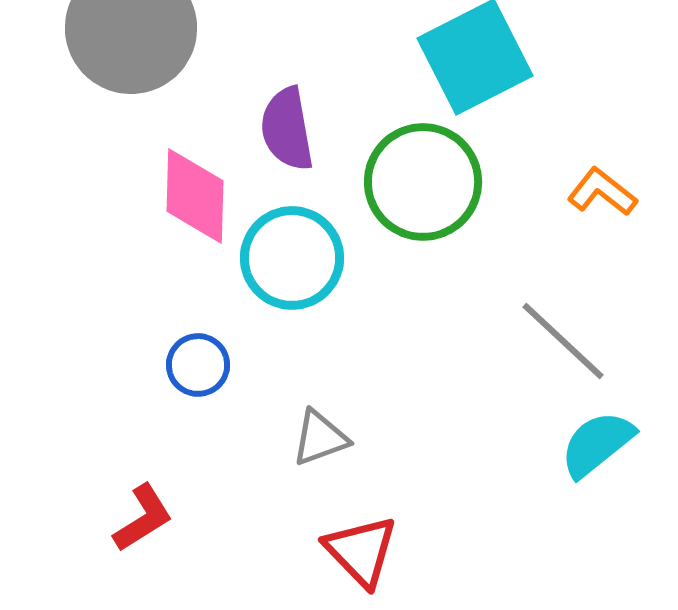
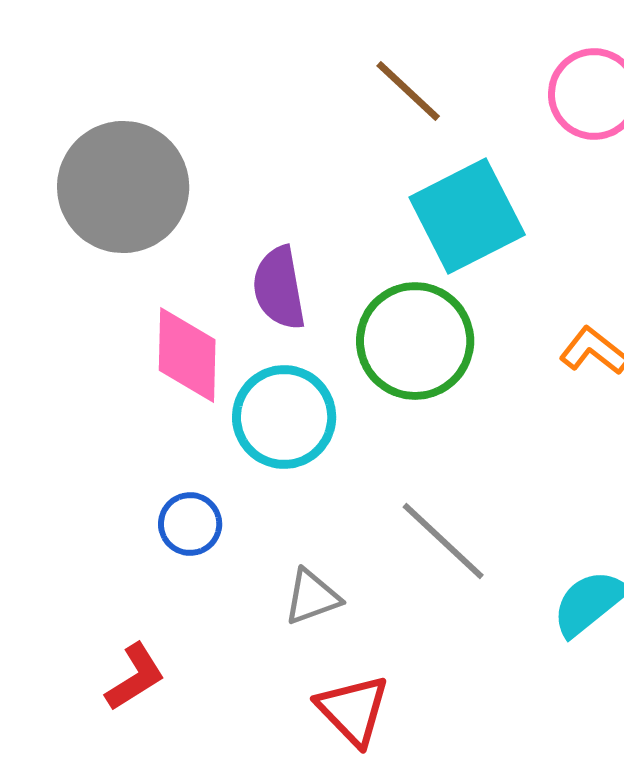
gray line: (563, 341) -> (443, 541), moved

